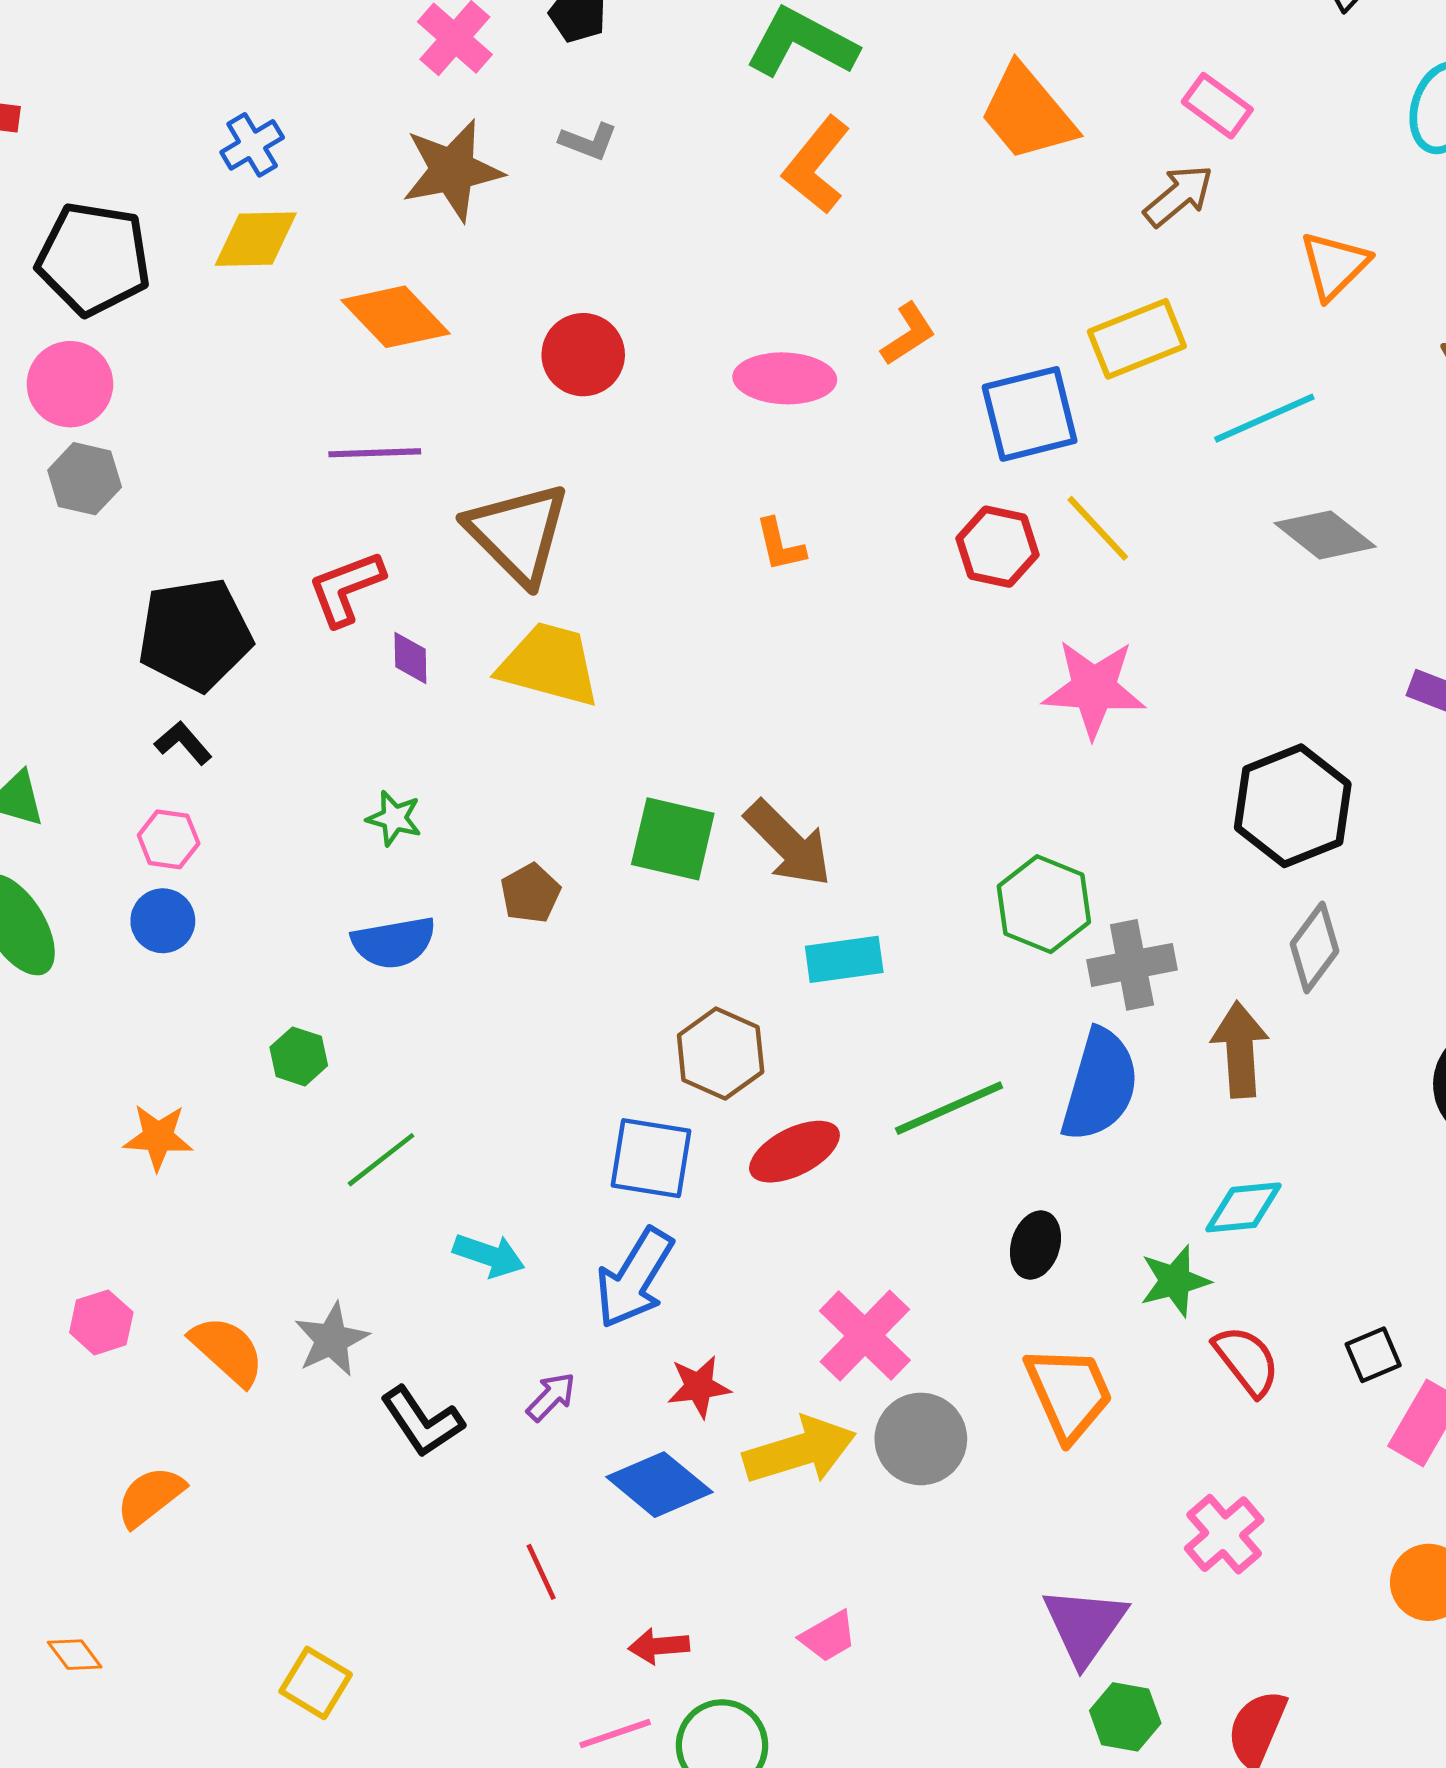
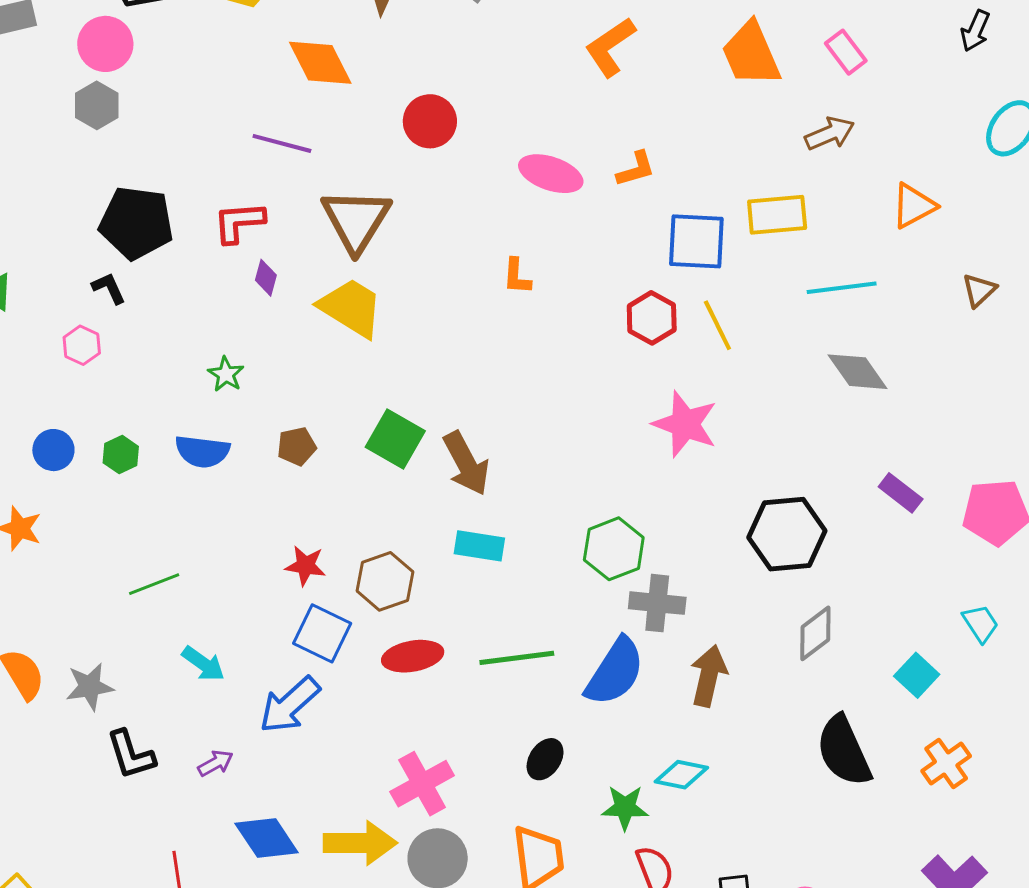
pink rectangle: (1217, 106) -> (846, 52), moved
blue circle: (163, 921) -> (53, 450), moved
gray diamond: (1315, 947) -> (815, 633), moved
green hexagon: (299, 1056) -> (121, 455), moved
red star: (699, 1387) -> (305, 566), moved

